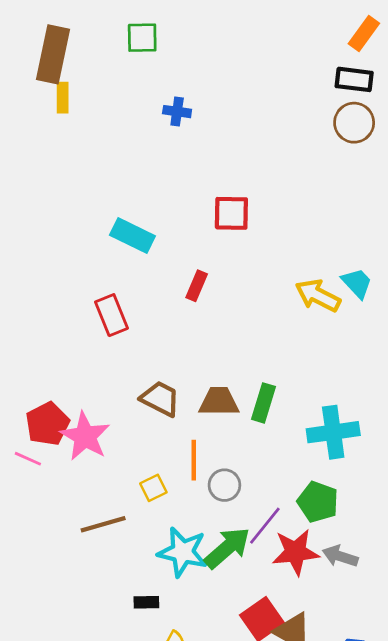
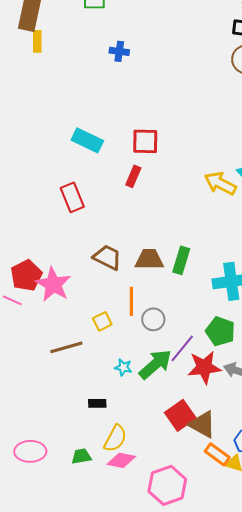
red square: (231, 213) -> (145, 141), moved
cyan star: (183, 552) -> (123, 367), size x0.5

